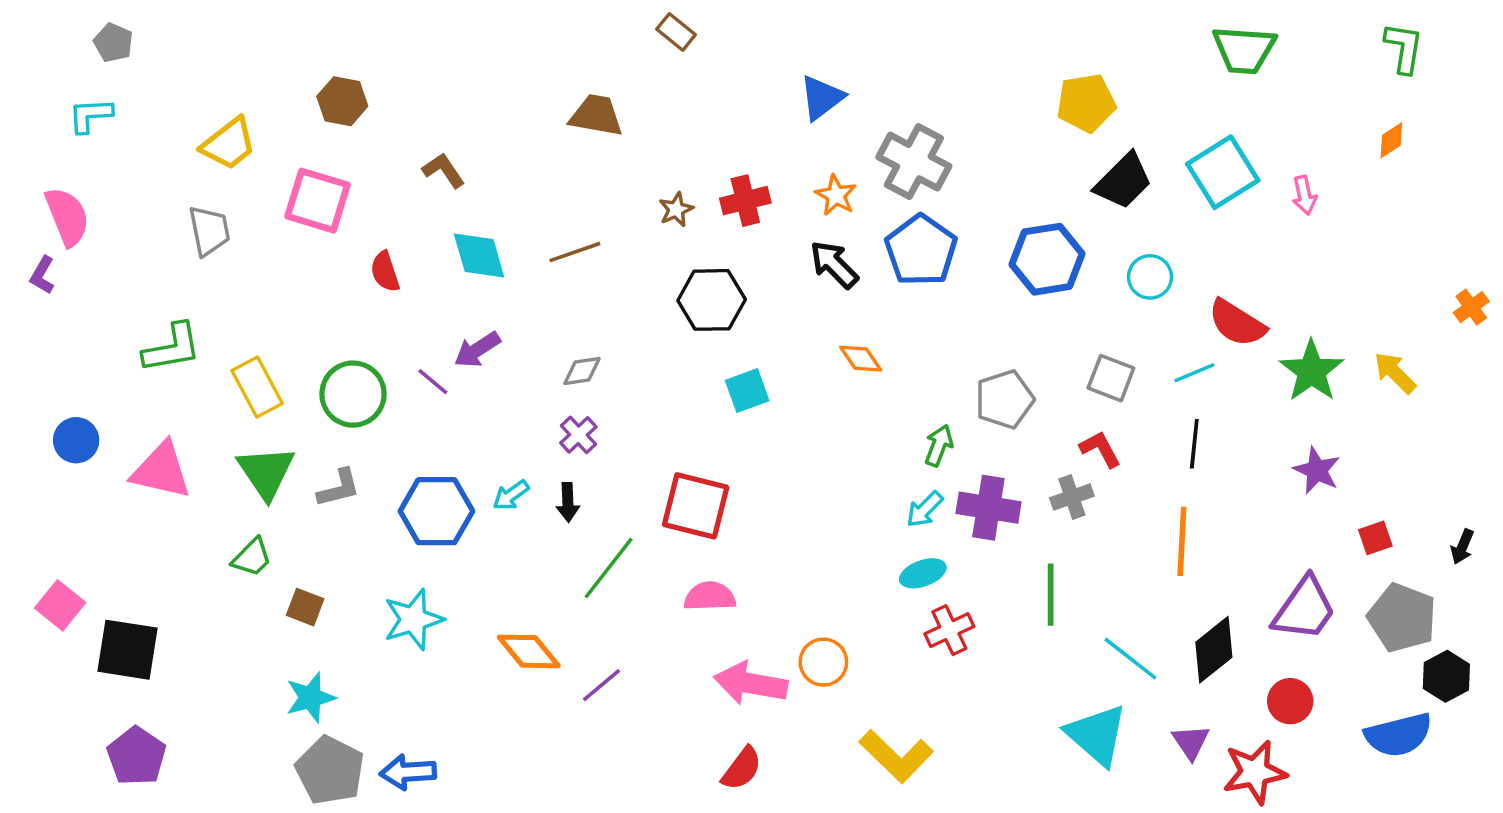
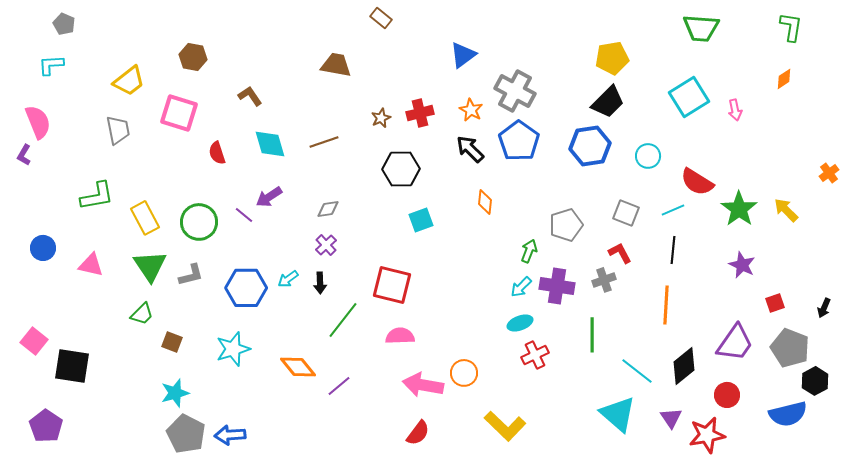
black trapezoid: (1123, 181) -> (608, 102), moved
orange diamond: (861, 359) -> (485, 202), turned 40
pink triangle: (161, 470) -> (91, 265), size x0.7
purple pentagon: (136, 756) -> (46, 426), moved

